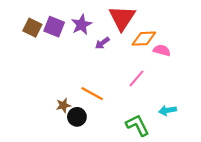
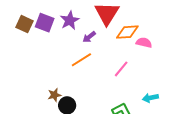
orange line: (92, 94) -> (81, 60), moved, turned -60

